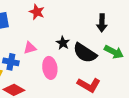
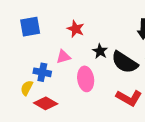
red star: (37, 12) -> (76, 29), moved

